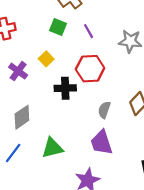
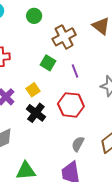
black cross: (65, 88) -> (36, 113), moved, turned 30

